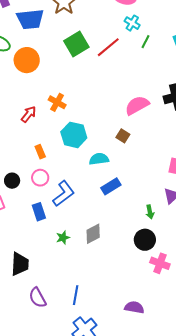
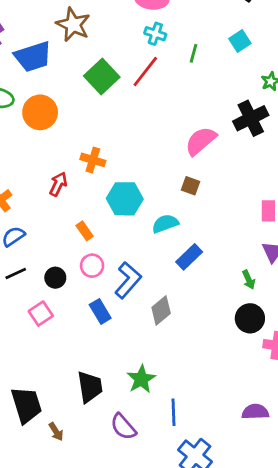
cyan cross: (132, 23) -> (155, 34), moved
gray diamond: (93, 234) -> (161, 310), moved
green star: (63, 238) -> (141, 379), moved, size x1.5

